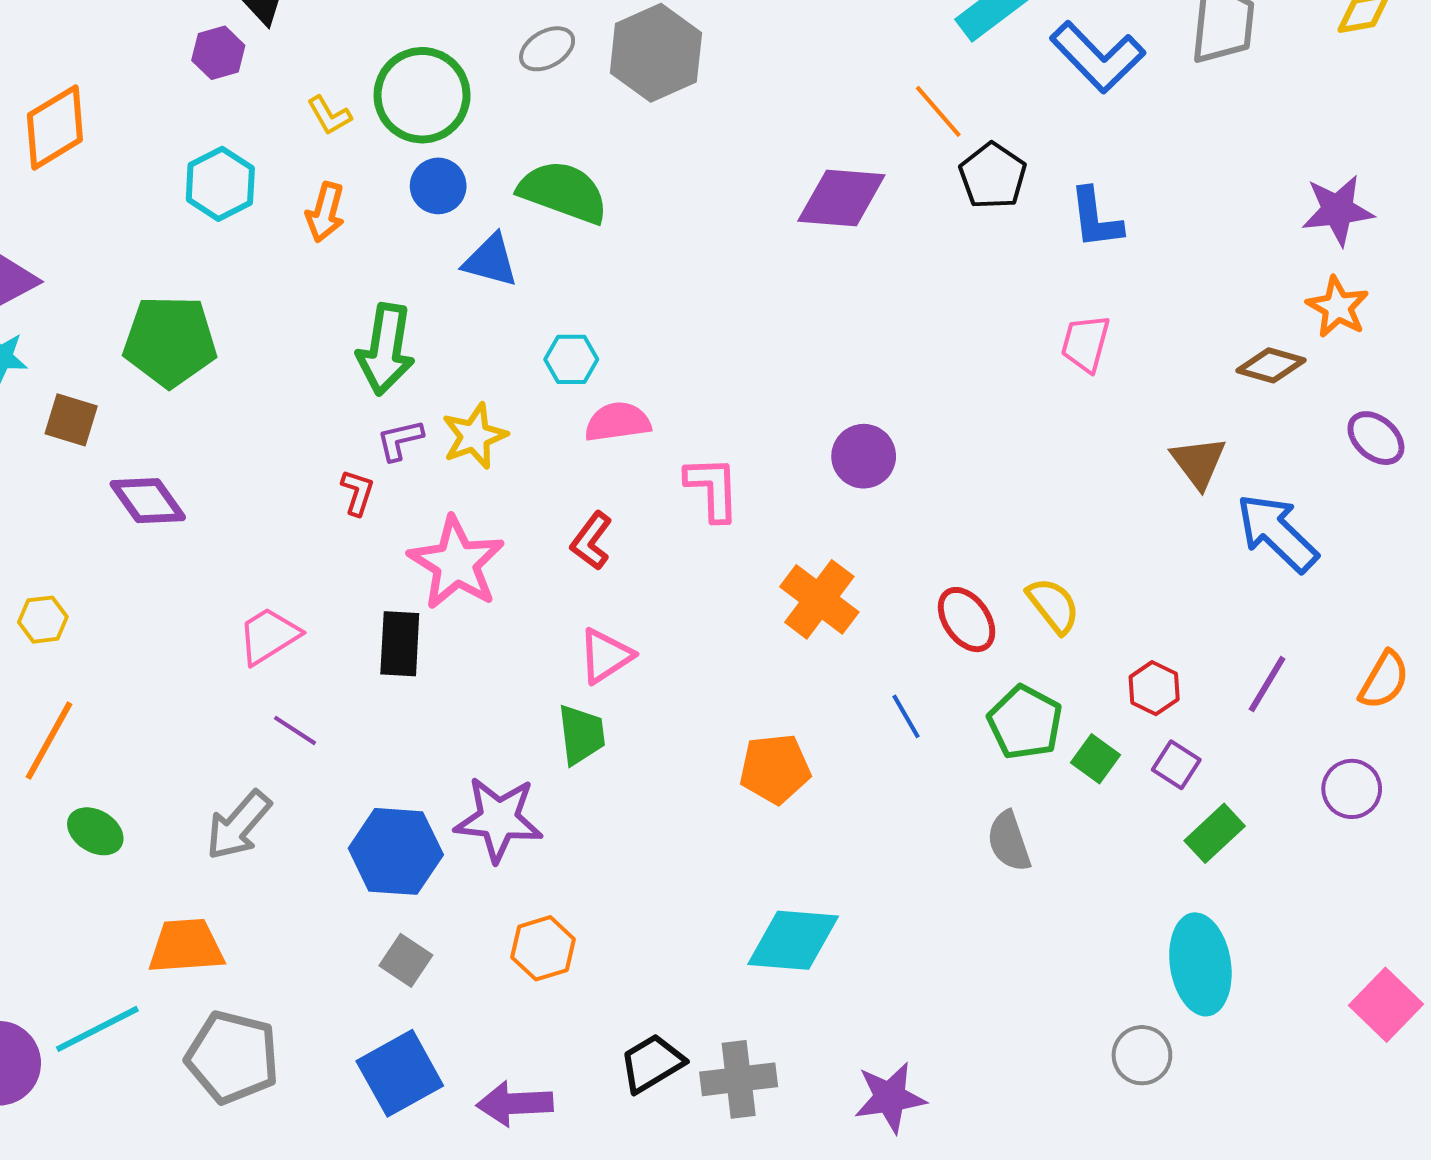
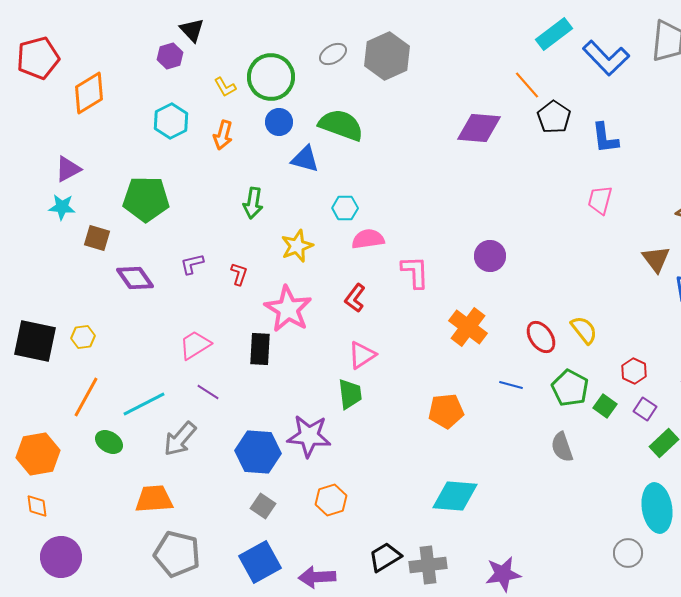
green arrow: (386, 349) -> (253, 203), size x0.7
purple L-shape: (400, 440) -> (192, 264), moved
blue line: (906, 716) -> (511, 385), turned -45
cyan line: (97, 1029) -> (144, 404), moved

